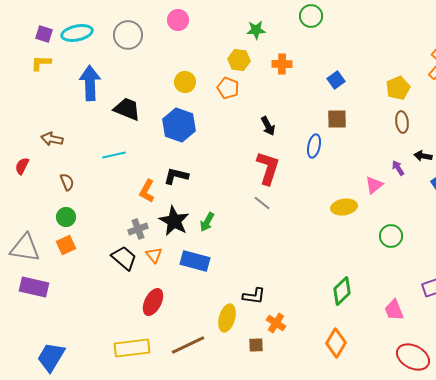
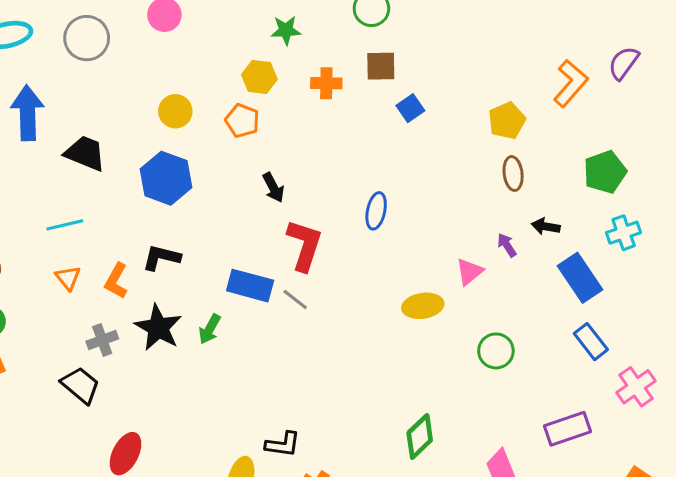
brown square: (337, 119) -> (381, 66), moved
black arrow: (268, 126) -> (273, 188), moved
orange triangle: (154, 255) -> (68, 278), moved
blue rectangle: (195, 261) -> (250, 286), moved

